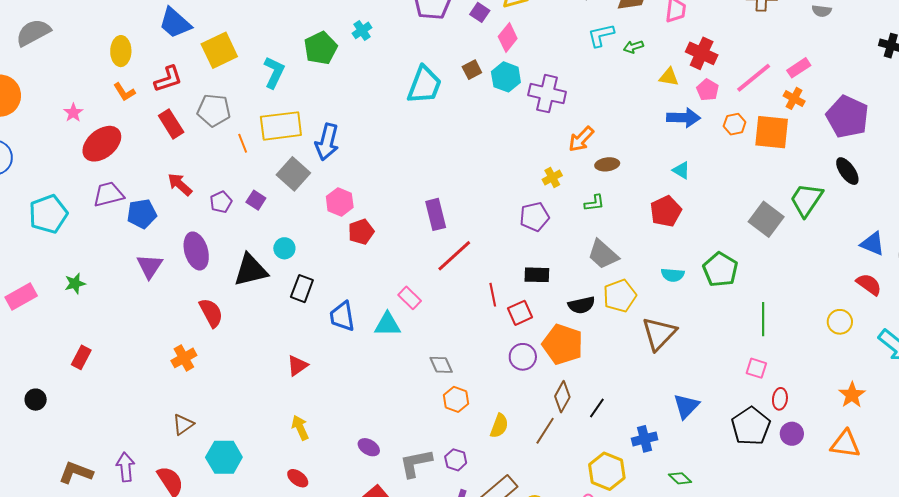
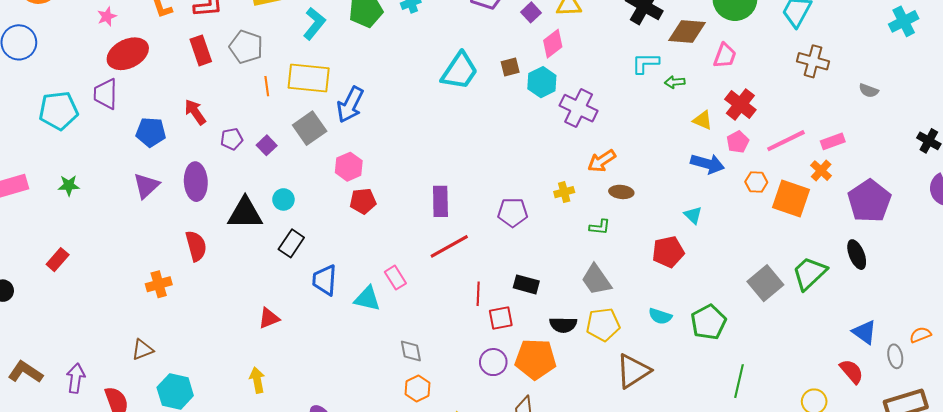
purple trapezoid: (108, 194) -> (105, 94), moved, turned -88
purple pentagon: (534, 217) -> (513, 212), moved
orange pentagon: (563, 344) -> (535, 359), turned -30

